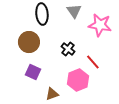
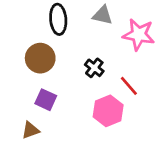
gray triangle: (74, 11) -> (103, 15), turned -42
brown triangle: (52, 94) -> (30, 130), moved

